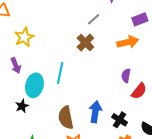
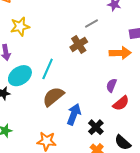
cyan ellipse: (34, 85) -> (20, 76), turned 30
brown semicircle: (66, 118) -> (53, 97), moved, turned 50

